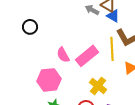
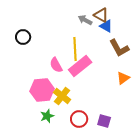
yellow line: (112, 49) -> (75, 49), moved
yellow cross: (98, 86) -> (62, 96), moved

